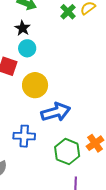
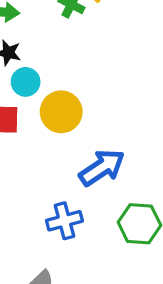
yellow circle: (35, 85) -> (61, 112), moved

